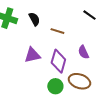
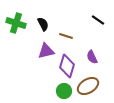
purple triangle: (32, 55) -> (46, 51), moved
brown ellipse: (79, 81) -> (88, 86), turned -50

